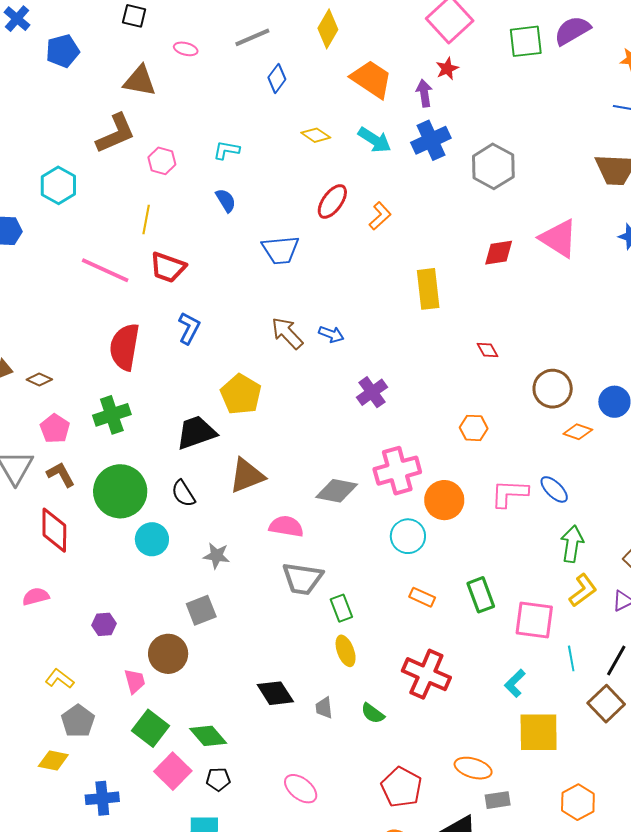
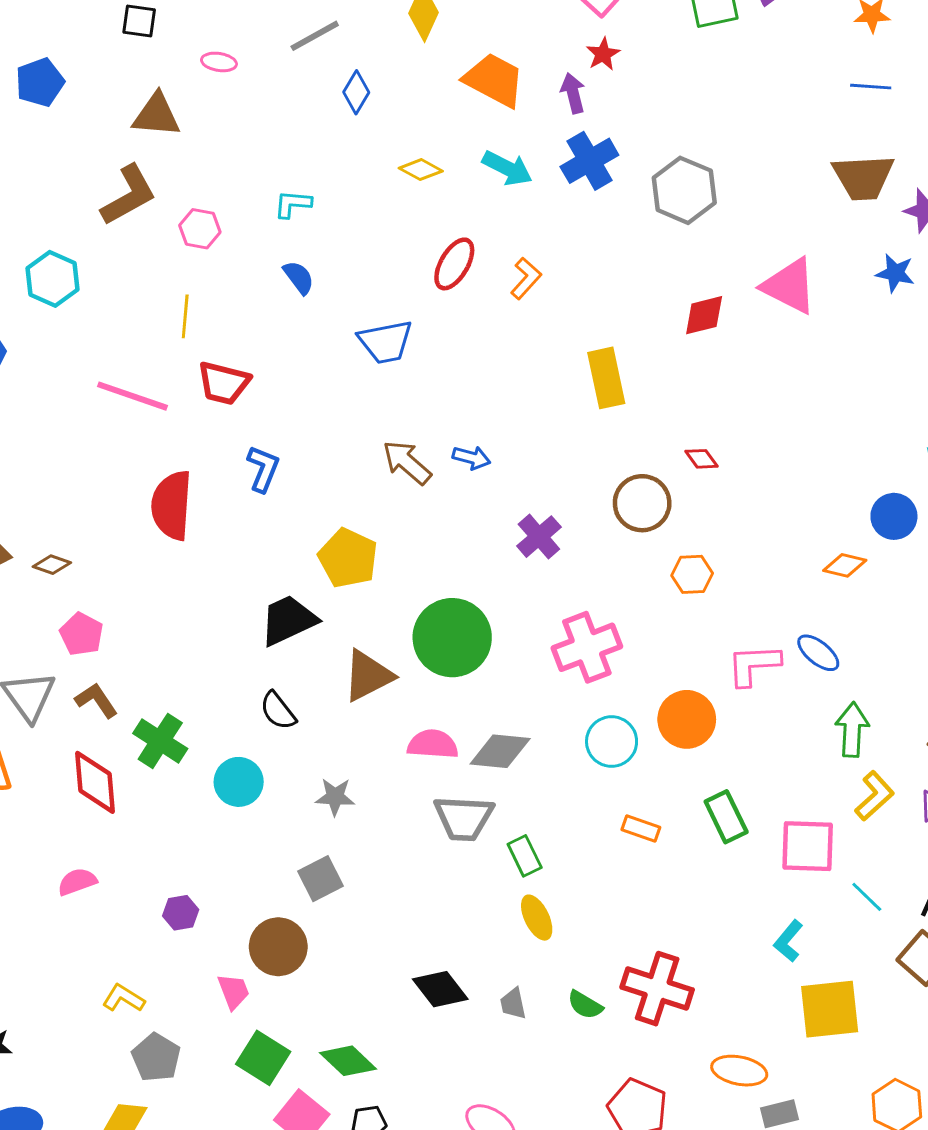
brown circle: (553, 389) -> (642, 503), moved
green cross: (112, 415) -> (160, 741), moved, turned -33
green circle: (120, 491) -> (452, 638), moved
gray diamond: (337, 491) -> (500, 751), moved
orange circle: (444, 500) -> (687, 719), moved
cyan line: (571, 658) -> (867, 897), turned -30
red cross: (426, 674) -> (657, 989), moved

